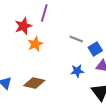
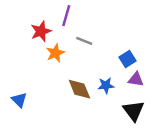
gray line: (76, 39) -> (84, 41), moved
brown diamond: (34, 83) -> (79, 89), moved, turned 55

